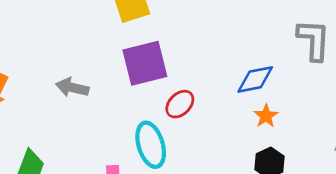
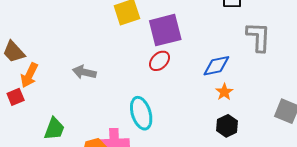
purple square: (145, 63) -> (165, 30), moved
red ellipse: (180, 104) -> (160, 61), moved

